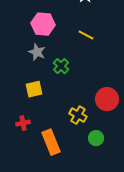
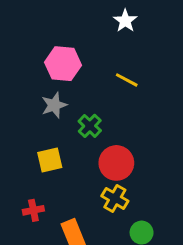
gray star: (37, 52) -> (54, 105), turned 30
red circle: (107, 99) -> (116, 163), moved

